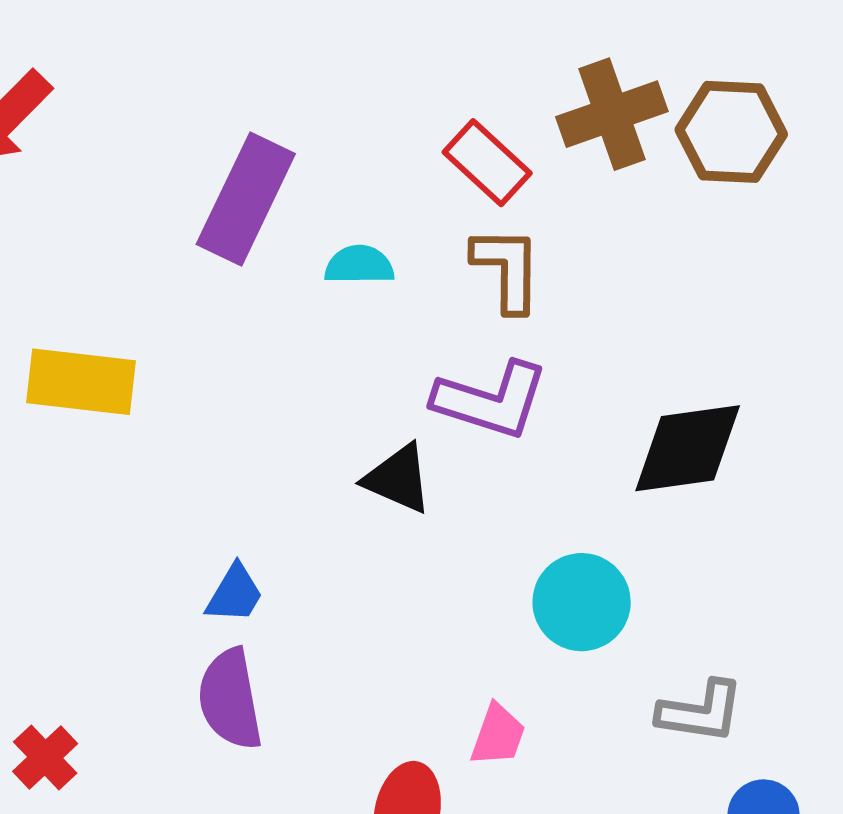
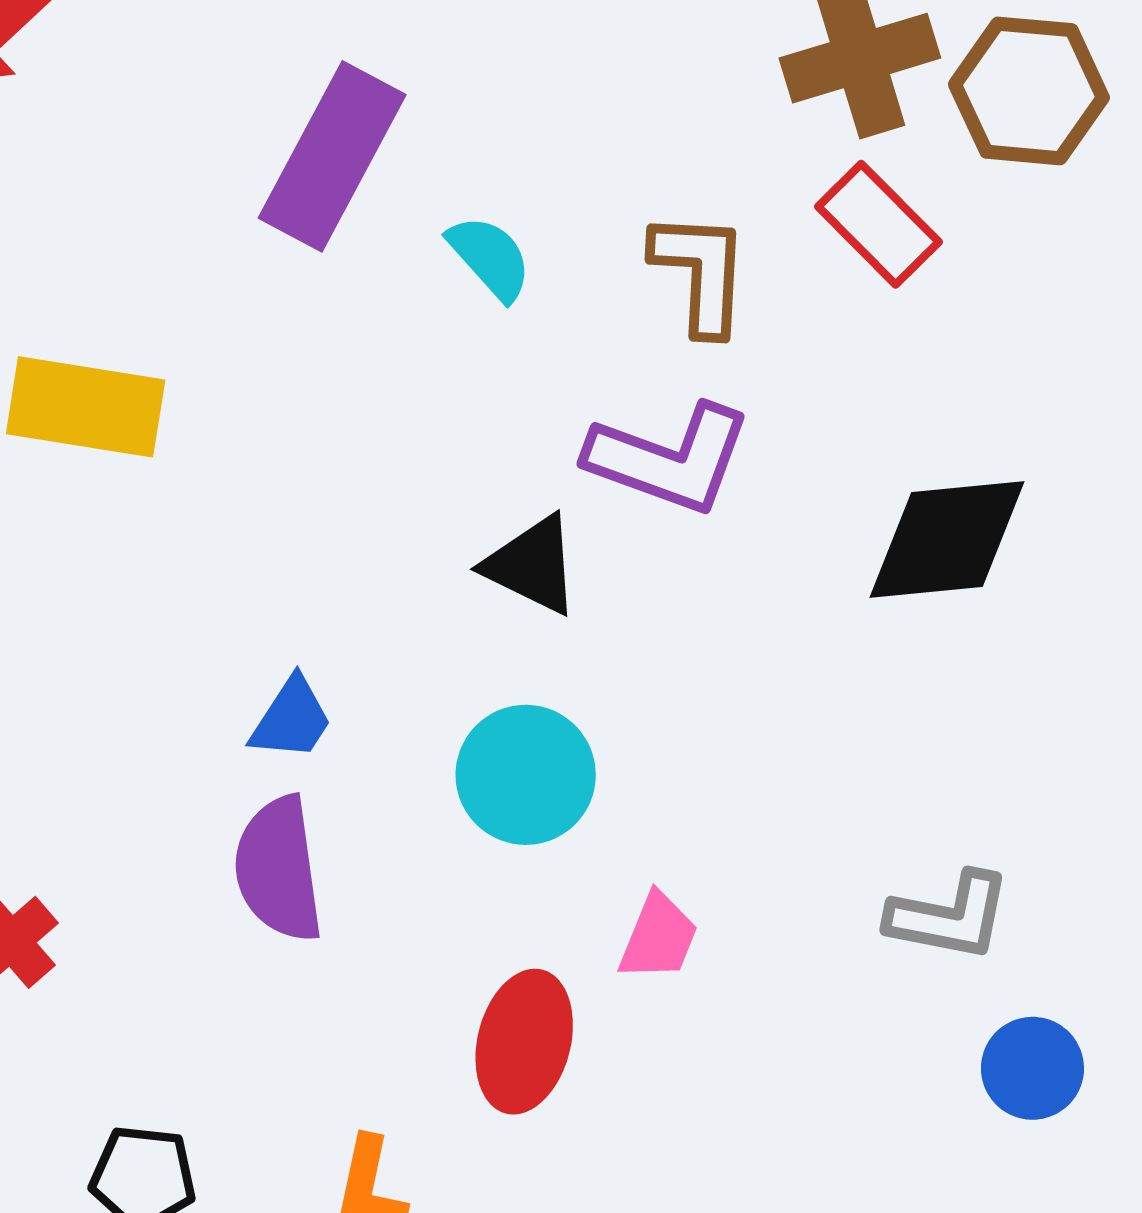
red rectangle: (487, 163) -> (878, 224), moved
cyan semicircle: (359, 265) -> (490, 258), turned 46
cyan circle: (582, 602) -> (526, 775), moved

